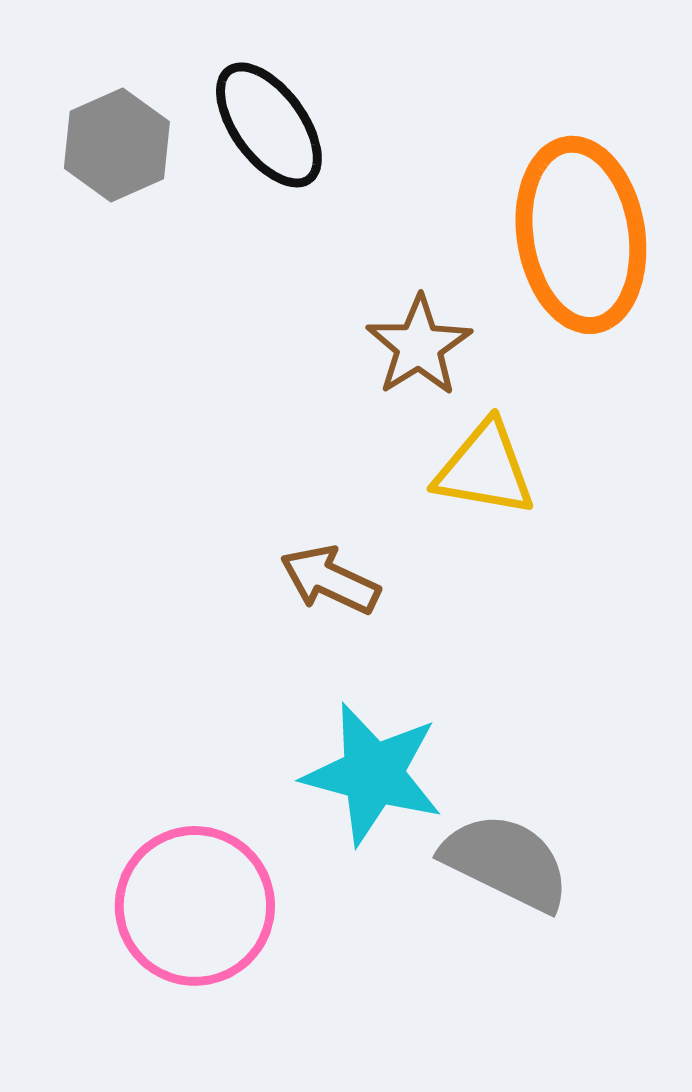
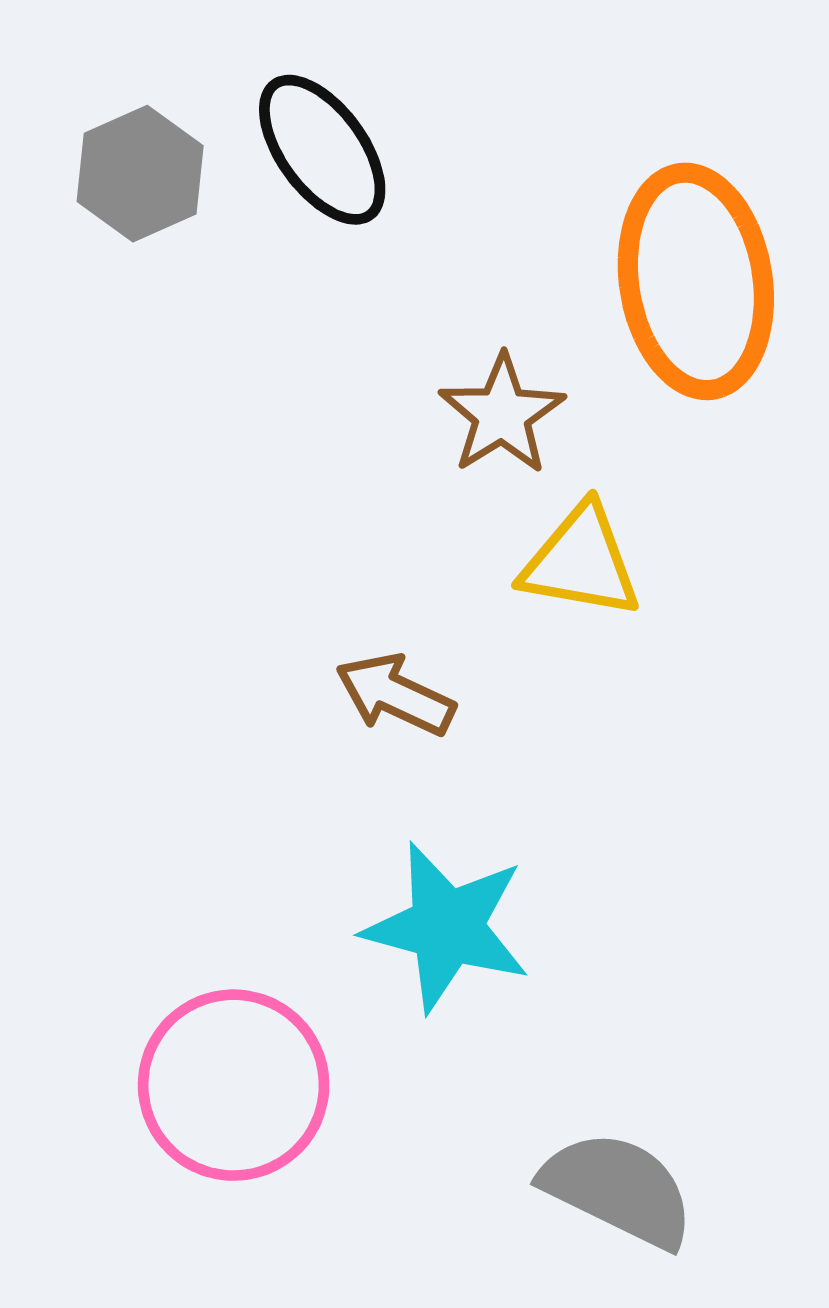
gray semicircle: (506, 862) -> (618, 1189), moved

